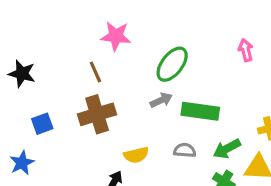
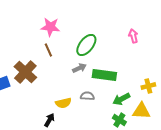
brown line: (95, 72) -> (48, 50), moved
brown cross: (97, 114) -> (25, 72), moved, turned -30
gray semicircle: (185, 150) -> (87, 96), moved

